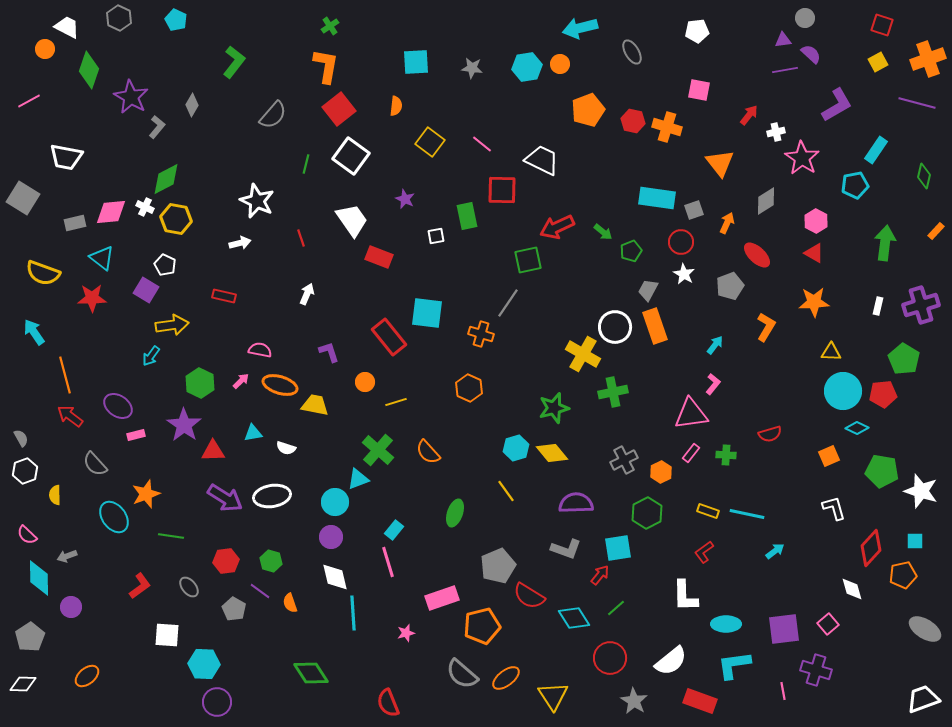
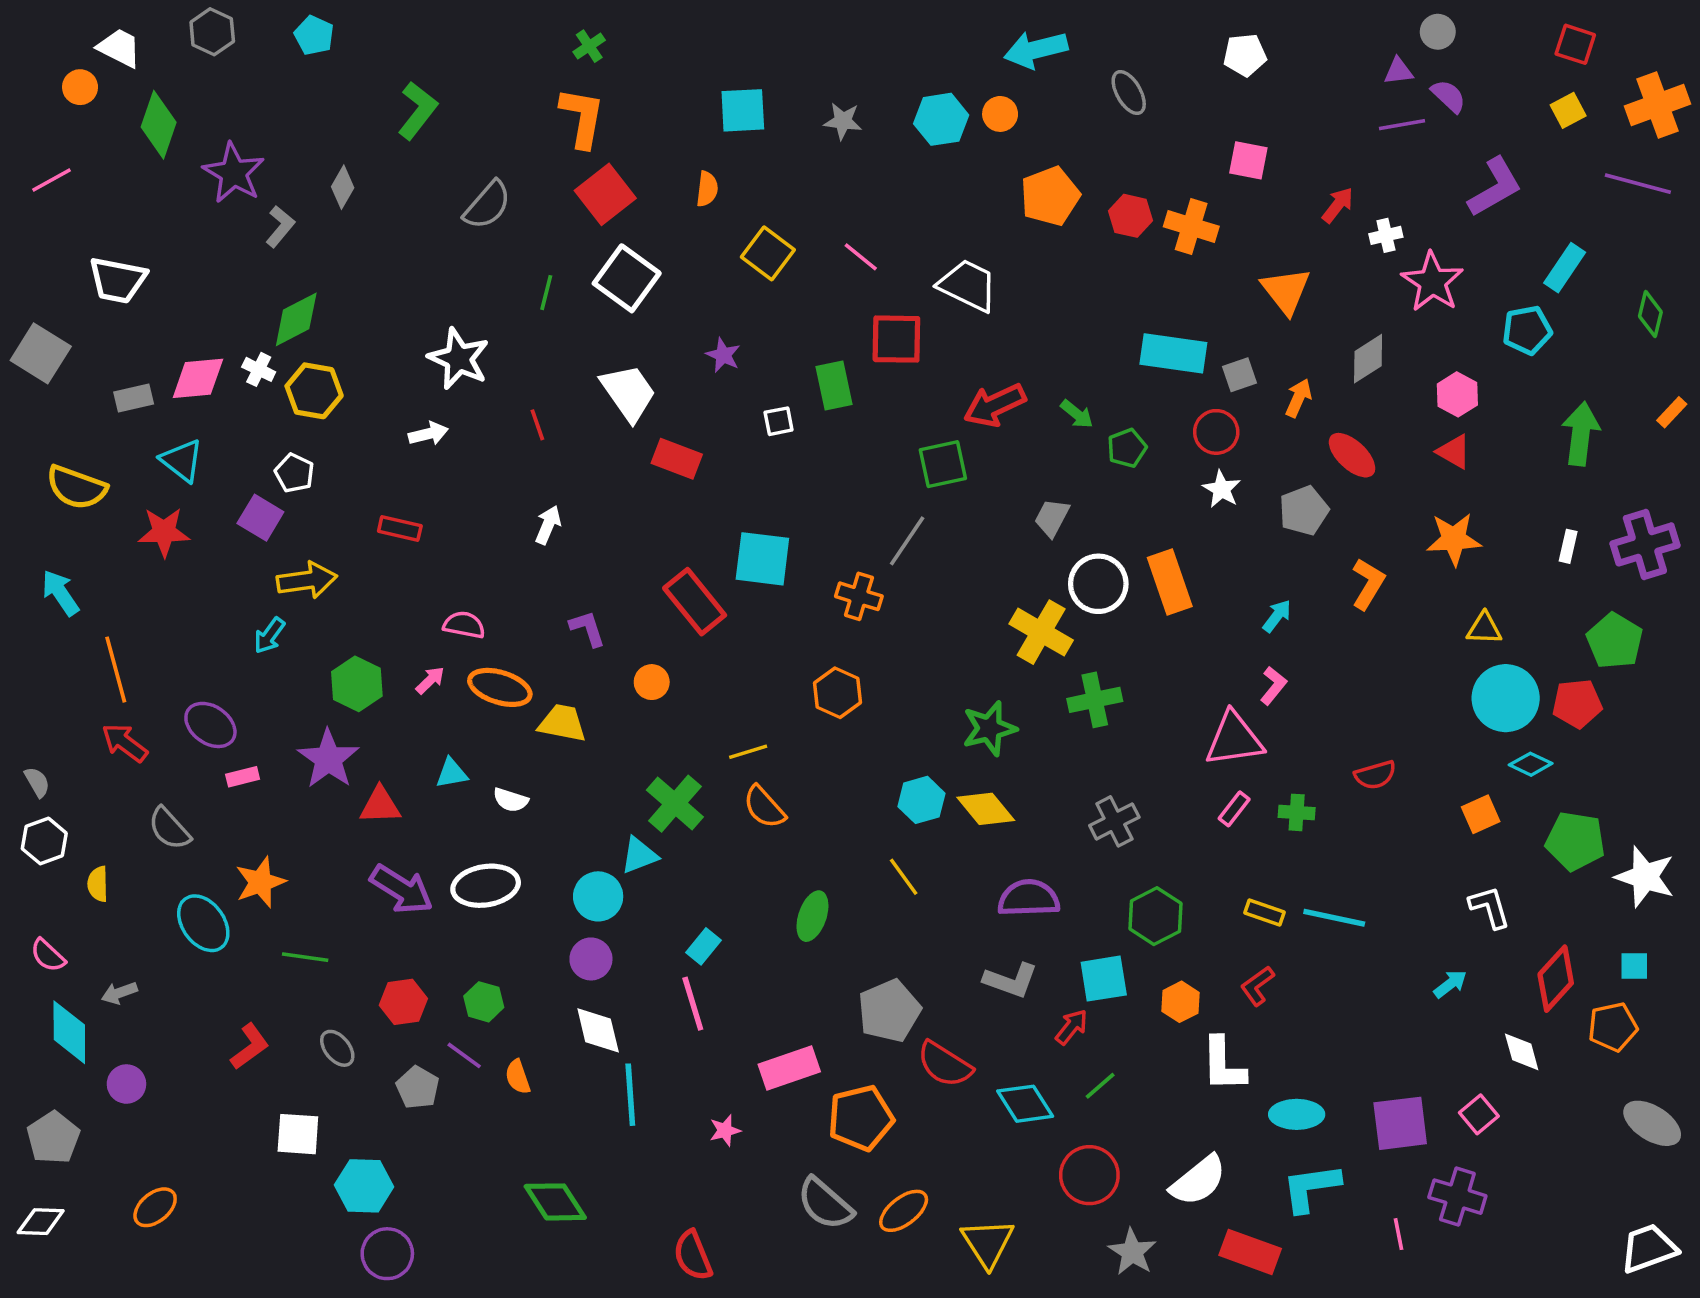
gray trapezoid: (648, 290) -> (1052, 518), moved
yellow line: (396, 402) -> (748, 752), moved
orange hexagon: (661, 472) -> (1181, 1002), moved
cyan arrow: (775, 551) -> (1450, 984), moved

